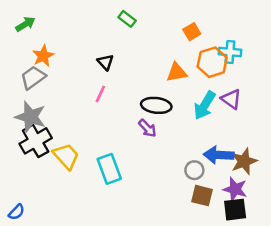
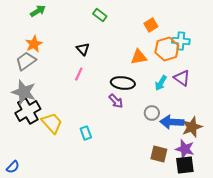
green arrow: (25, 24) -> (38, 11), moved
cyan arrow: (205, 105) -> (161, 83), size x0.7
cyan rectangle: (109, 169) -> (86, 133), size x0.6
gray circle: (194, 170) -> (152, 113), moved

